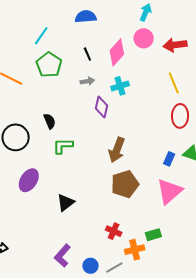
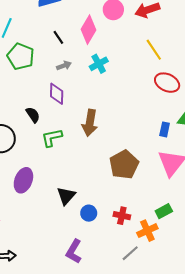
purple diamond: (102, 107) -> (57, 94), moved
red ellipse: (180, 116) -> (167, 83), turned -55
brown arrow: (117, 150) -> (90, 123), moved
blue circle: (90, 266) -> (89, 213), moved

